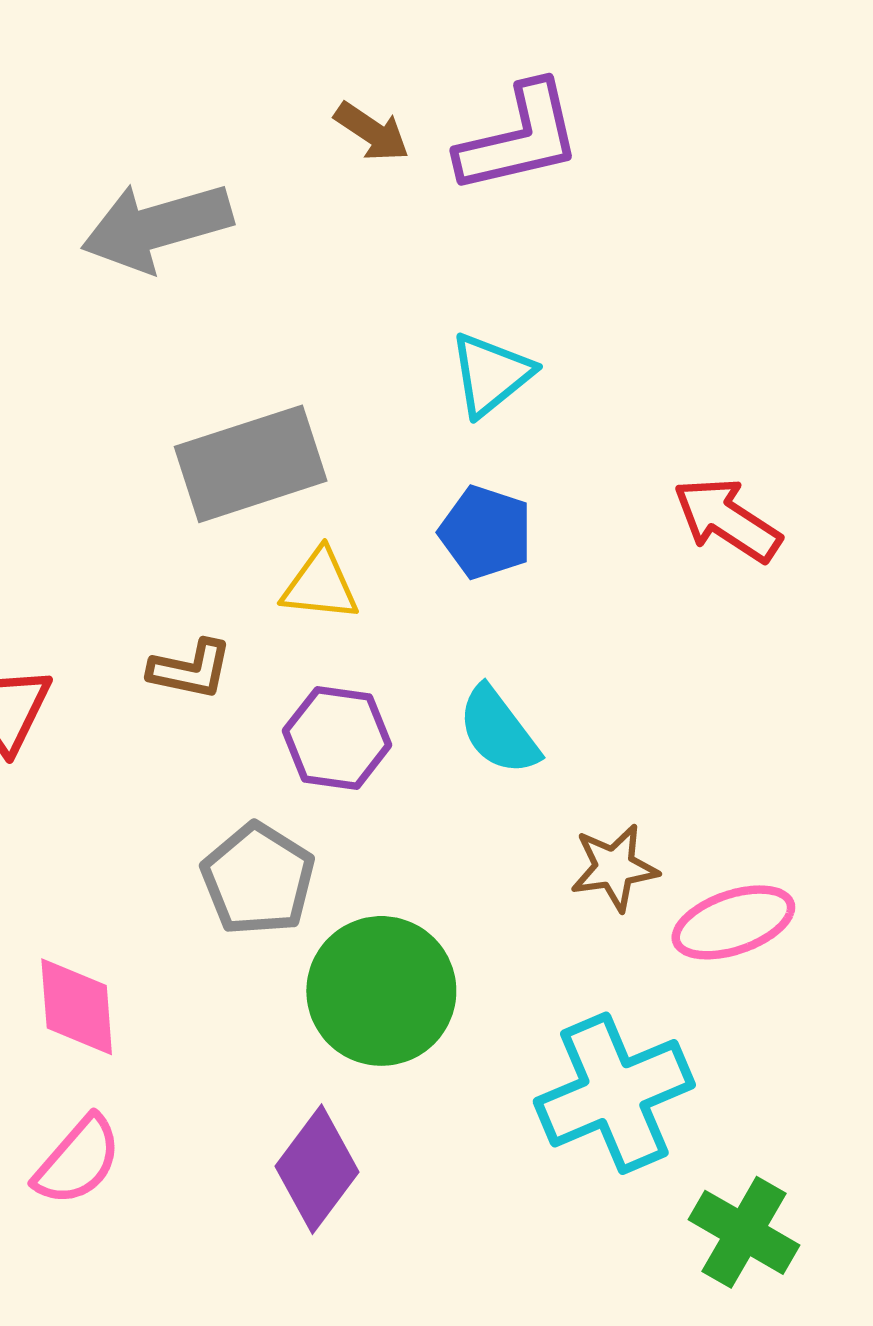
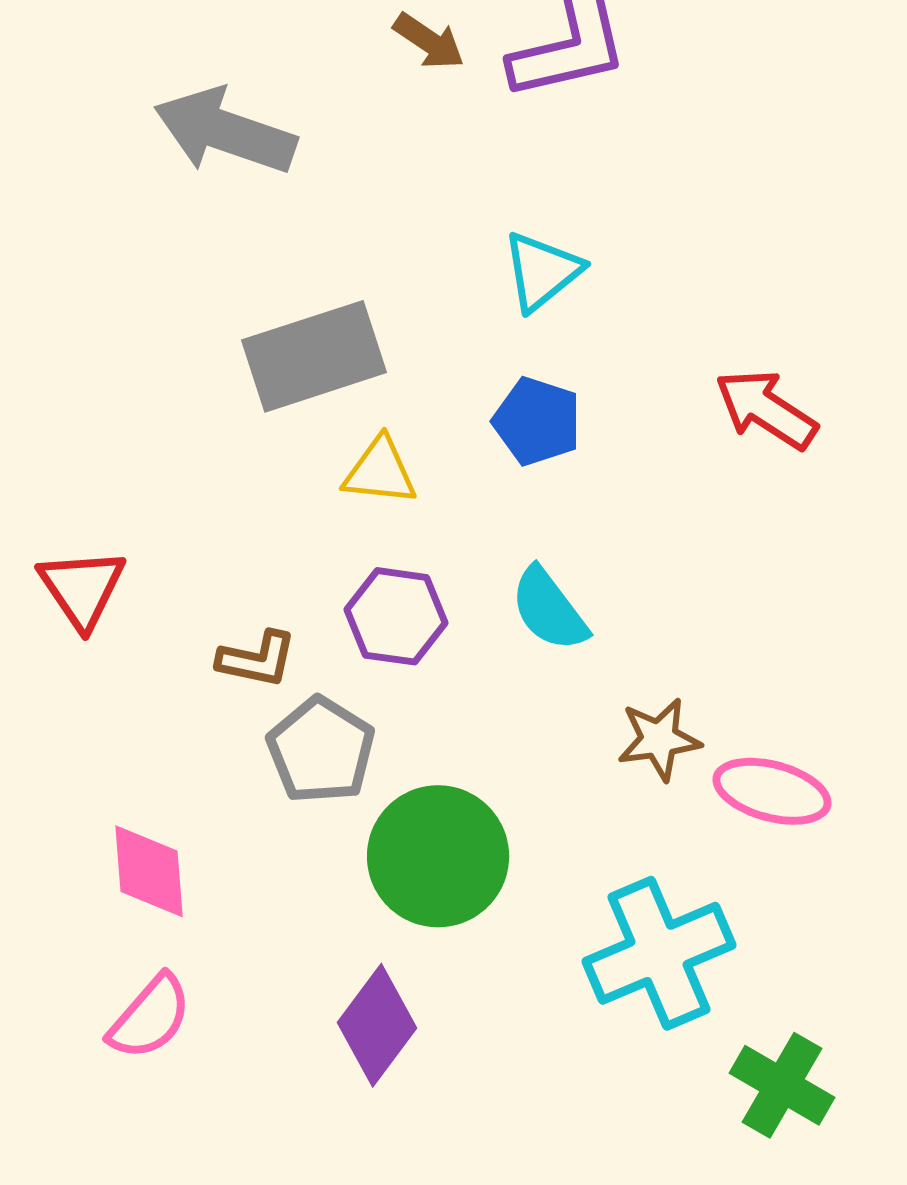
gray arrow: (157, 227) -> (225, 131), turned 35
brown L-shape: (191, 669) -> (257, 659), moved
pink ellipse: (733, 922) -> (772, 791), turned 34

